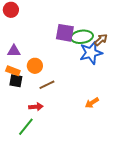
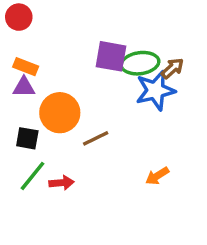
orange circle: (35, 66) -> (60, 113), size x1.5
orange rectangle: (13, 71) -> (26, 67), moved
brown line: (47, 85) -> (96, 138), moved
green line: (26, 127) -> (32, 176), moved

